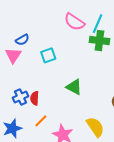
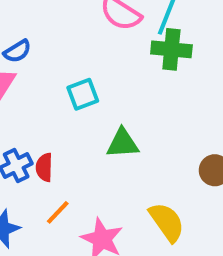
cyan square: (48, 55) -> (83, 94), moved
green triangle: (74, 87) -> (123, 143), turned -30

